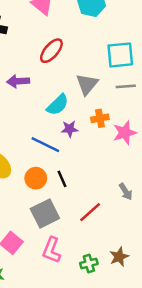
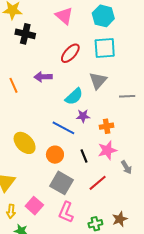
cyan square: (120, 55) -> (105, 48), moved
gray line: (126, 86) -> (127, 96), moved
orange cross: (100, 118) -> (107, 126), moved
pink star: (125, 133) -> (107, 150), moved
black line: (62, 179) -> (84, 156), moved
gray square: (45, 214) -> (62, 183), turned -35

